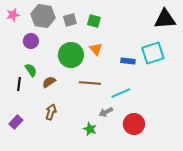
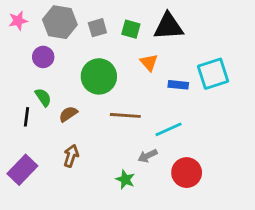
black triangle: (165, 19) -> (168, 26), moved
orange triangle: (96, 49) -> (149, 63), moved
purple rectangle: (16, 122) -> (22, 170), size x1.5

